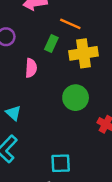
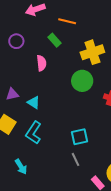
green rectangle: (51, 44) -> (55, 40), turned -56
yellow cross: (83, 53) -> (92, 52), moved

